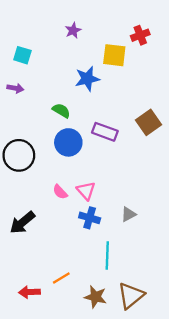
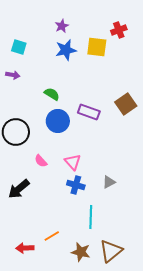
blue star: (87, 79) -> (66, 50), moved
pink semicircle: (60, 192) -> (41, 161), moved

